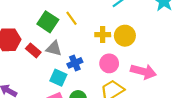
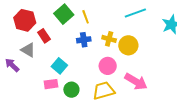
gray triangle: (54, 48) -> (28, 50), moved
blue cross: (75, 63) -> (84, 40), moved

